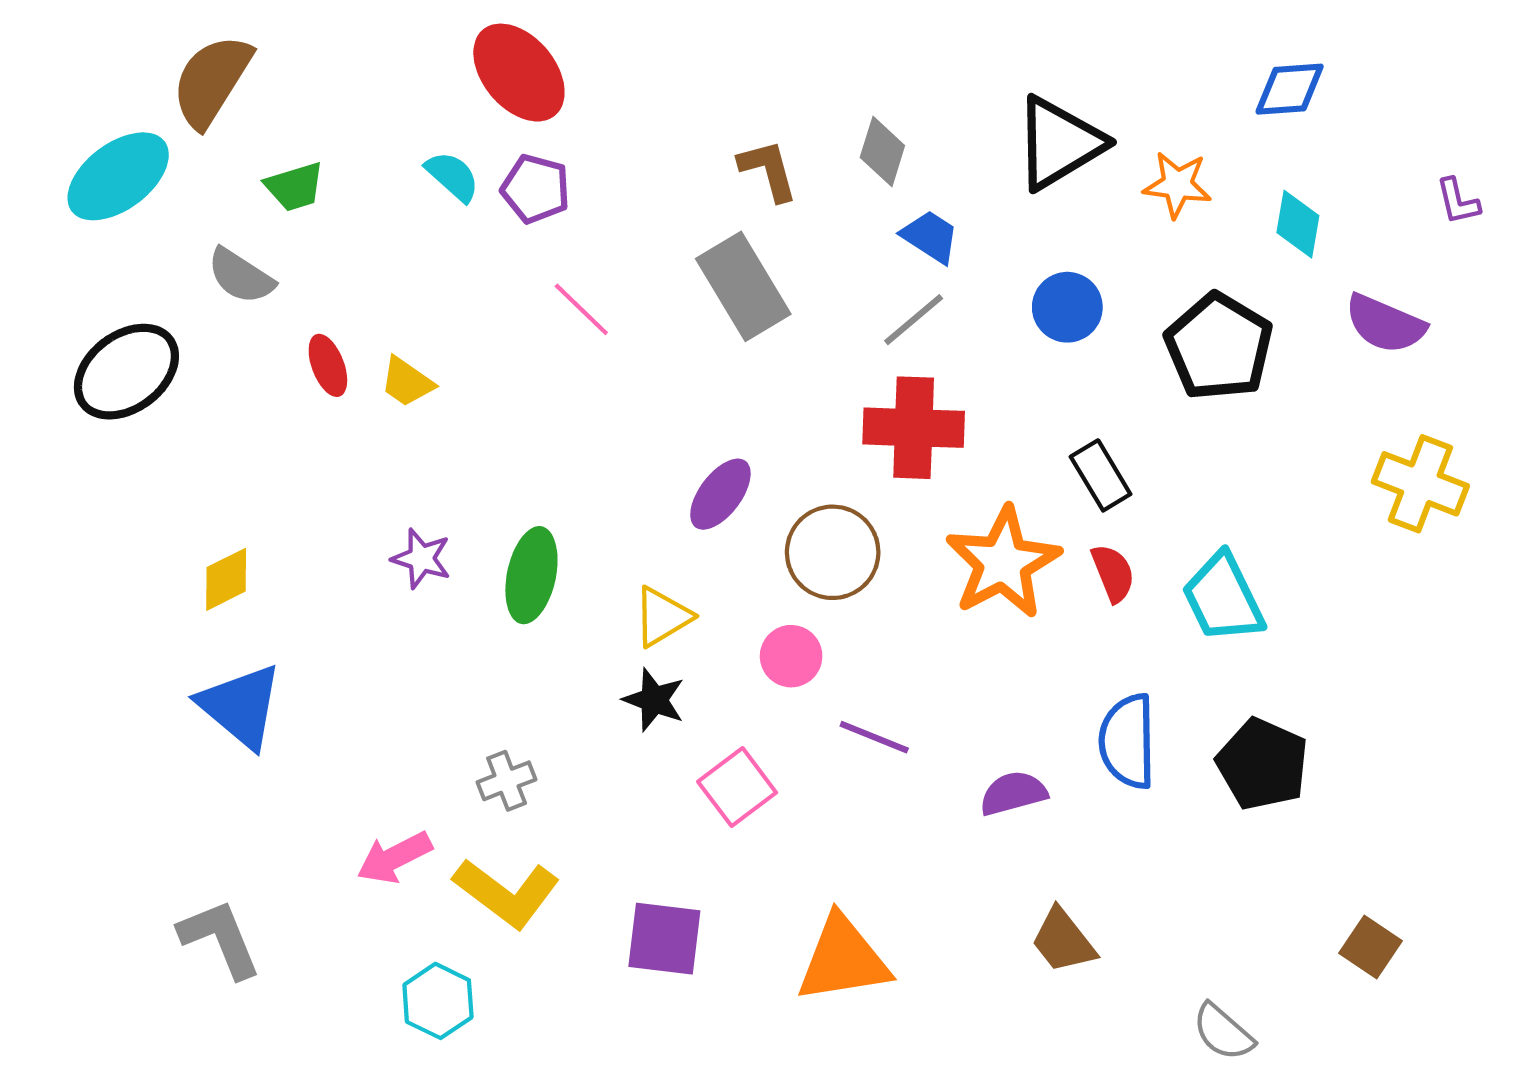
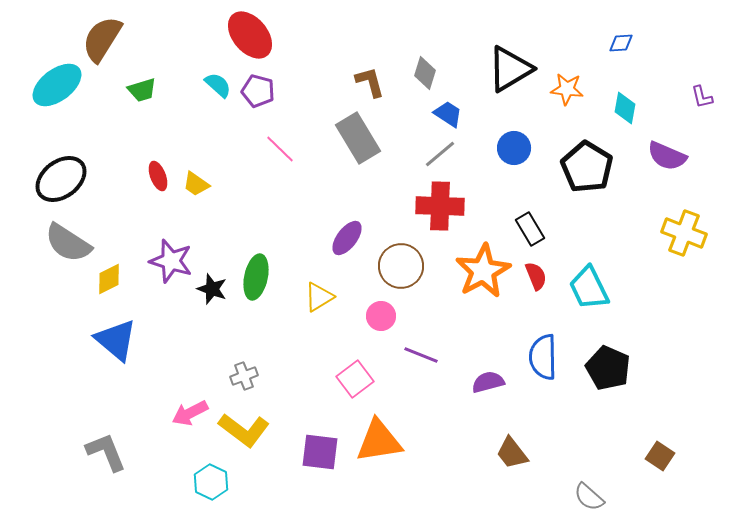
blue diamond: (1290, 89) -> (621, 43), size x0.7
gray semicircle: (241, 276) -> (68, 243), moved, size x1.4
purple star: (421, 559) -> (171, 261), moved, size x1.5
black star: (654, 700) -> (212, 289), moved
orange triangle: (843, 959) -> (379, 441), moved

